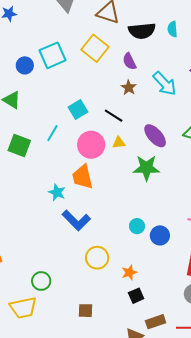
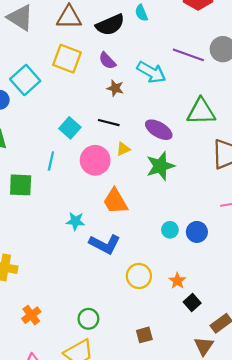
orange trapezoid: (82, 177) -> (115, 201), moved

